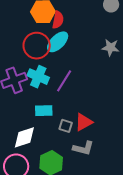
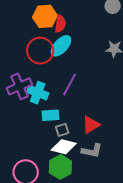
cyan cross: (38, 77) -> (38, 93), moved
gray square: (66, 126) -> (62, 130), moved, turned -32
white diamond: (24, 137) -> (64, 147), moved, turned 35

